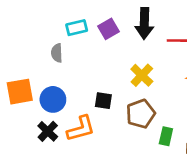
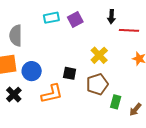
black arrow: (144, 23) -> (111, 17), moved, size x0.6
gray semicircle: (57, 53) -> (16, 36), moved, size x1.5
black cross: (48, 131) -> (14, 94), moved

